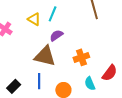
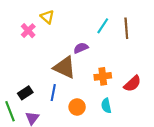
cyan line: (53, 14) -> (103, 26), moved
yellow triangle: (34, 19) -> (47, 17), moved
red semicircle: (110, 73) -> (132, 84), moved

